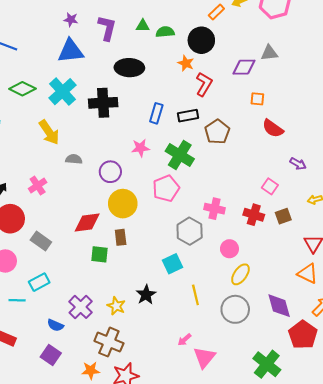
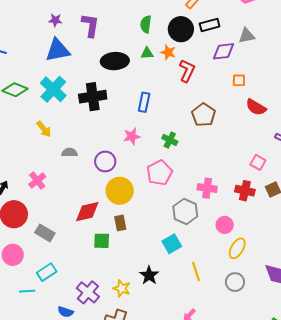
green triangle: (143, 26) -> (147, 53), moved
green semicircle: (165, 32) -> (146, 24), turned -72
black rectangle: (188, 116) -> (210, 25), moved
yellow arrow: (49, 132) -> (44, 129), size x0.7
green cross: (180, 155) -> (170, 140), size x0.6
gray circle: (235, 309) -> (235, 282), size x0.7

